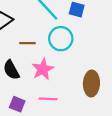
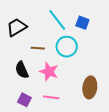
pink star: (43, 69) -> (49, 72), turned -30

